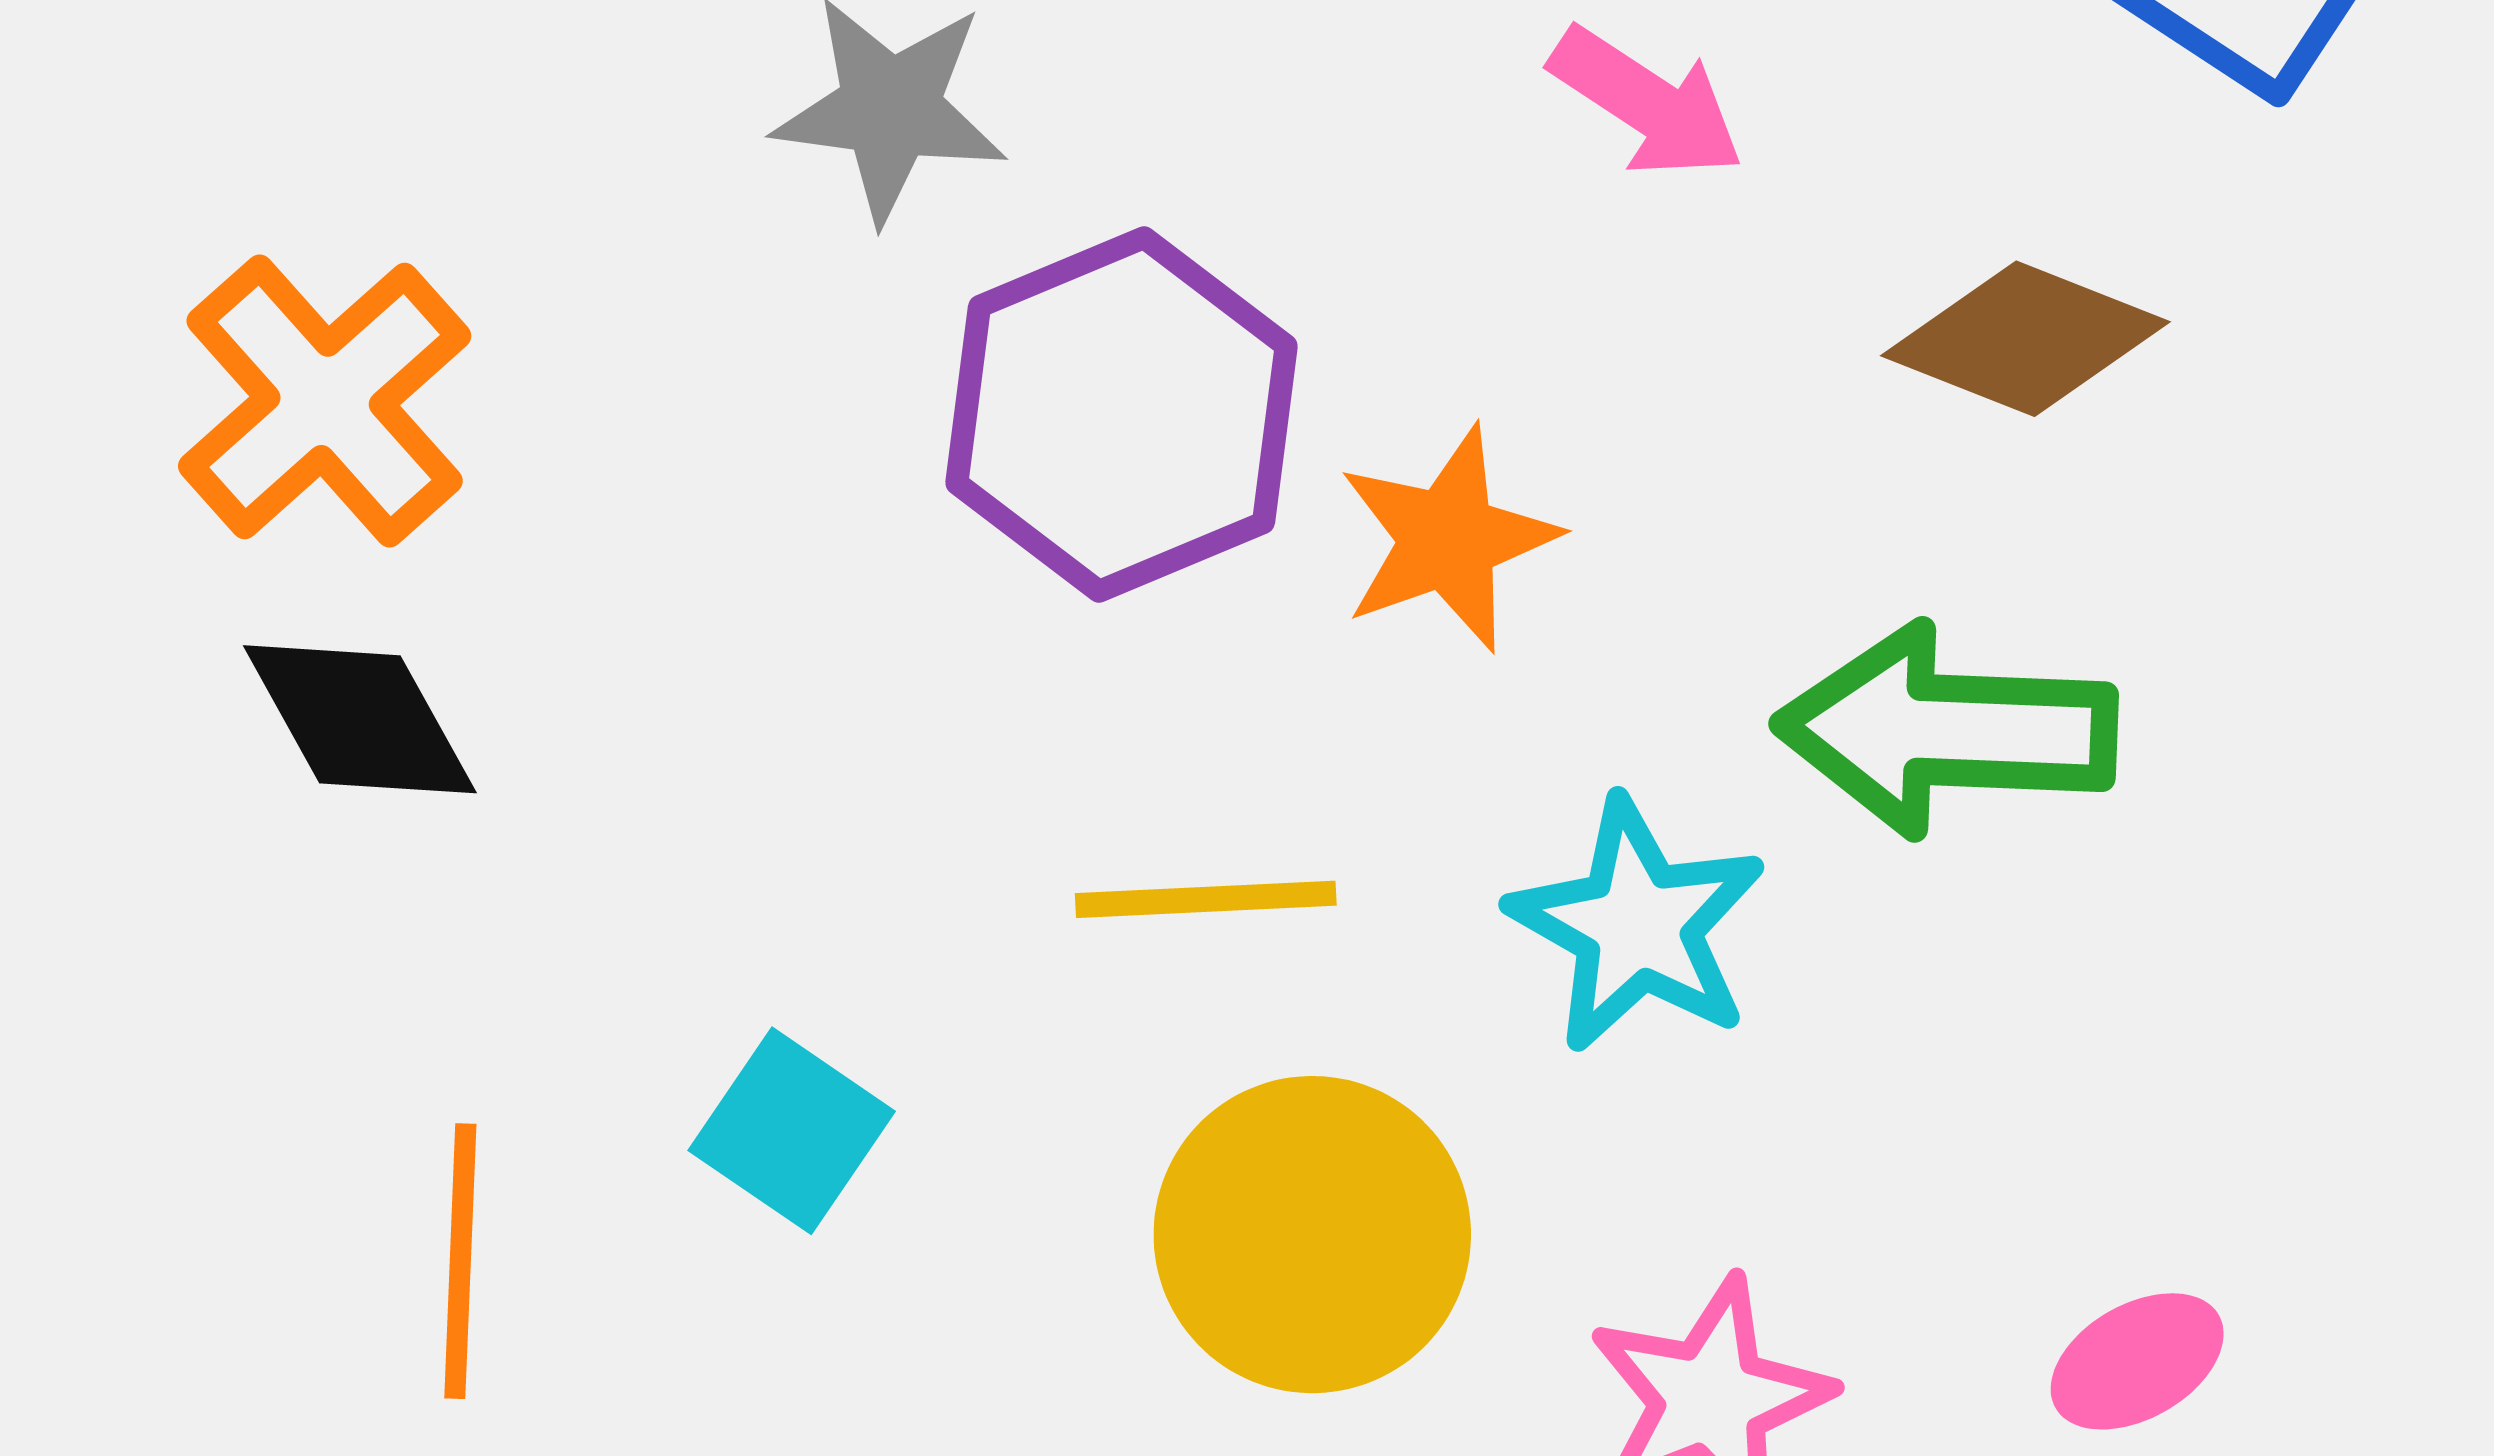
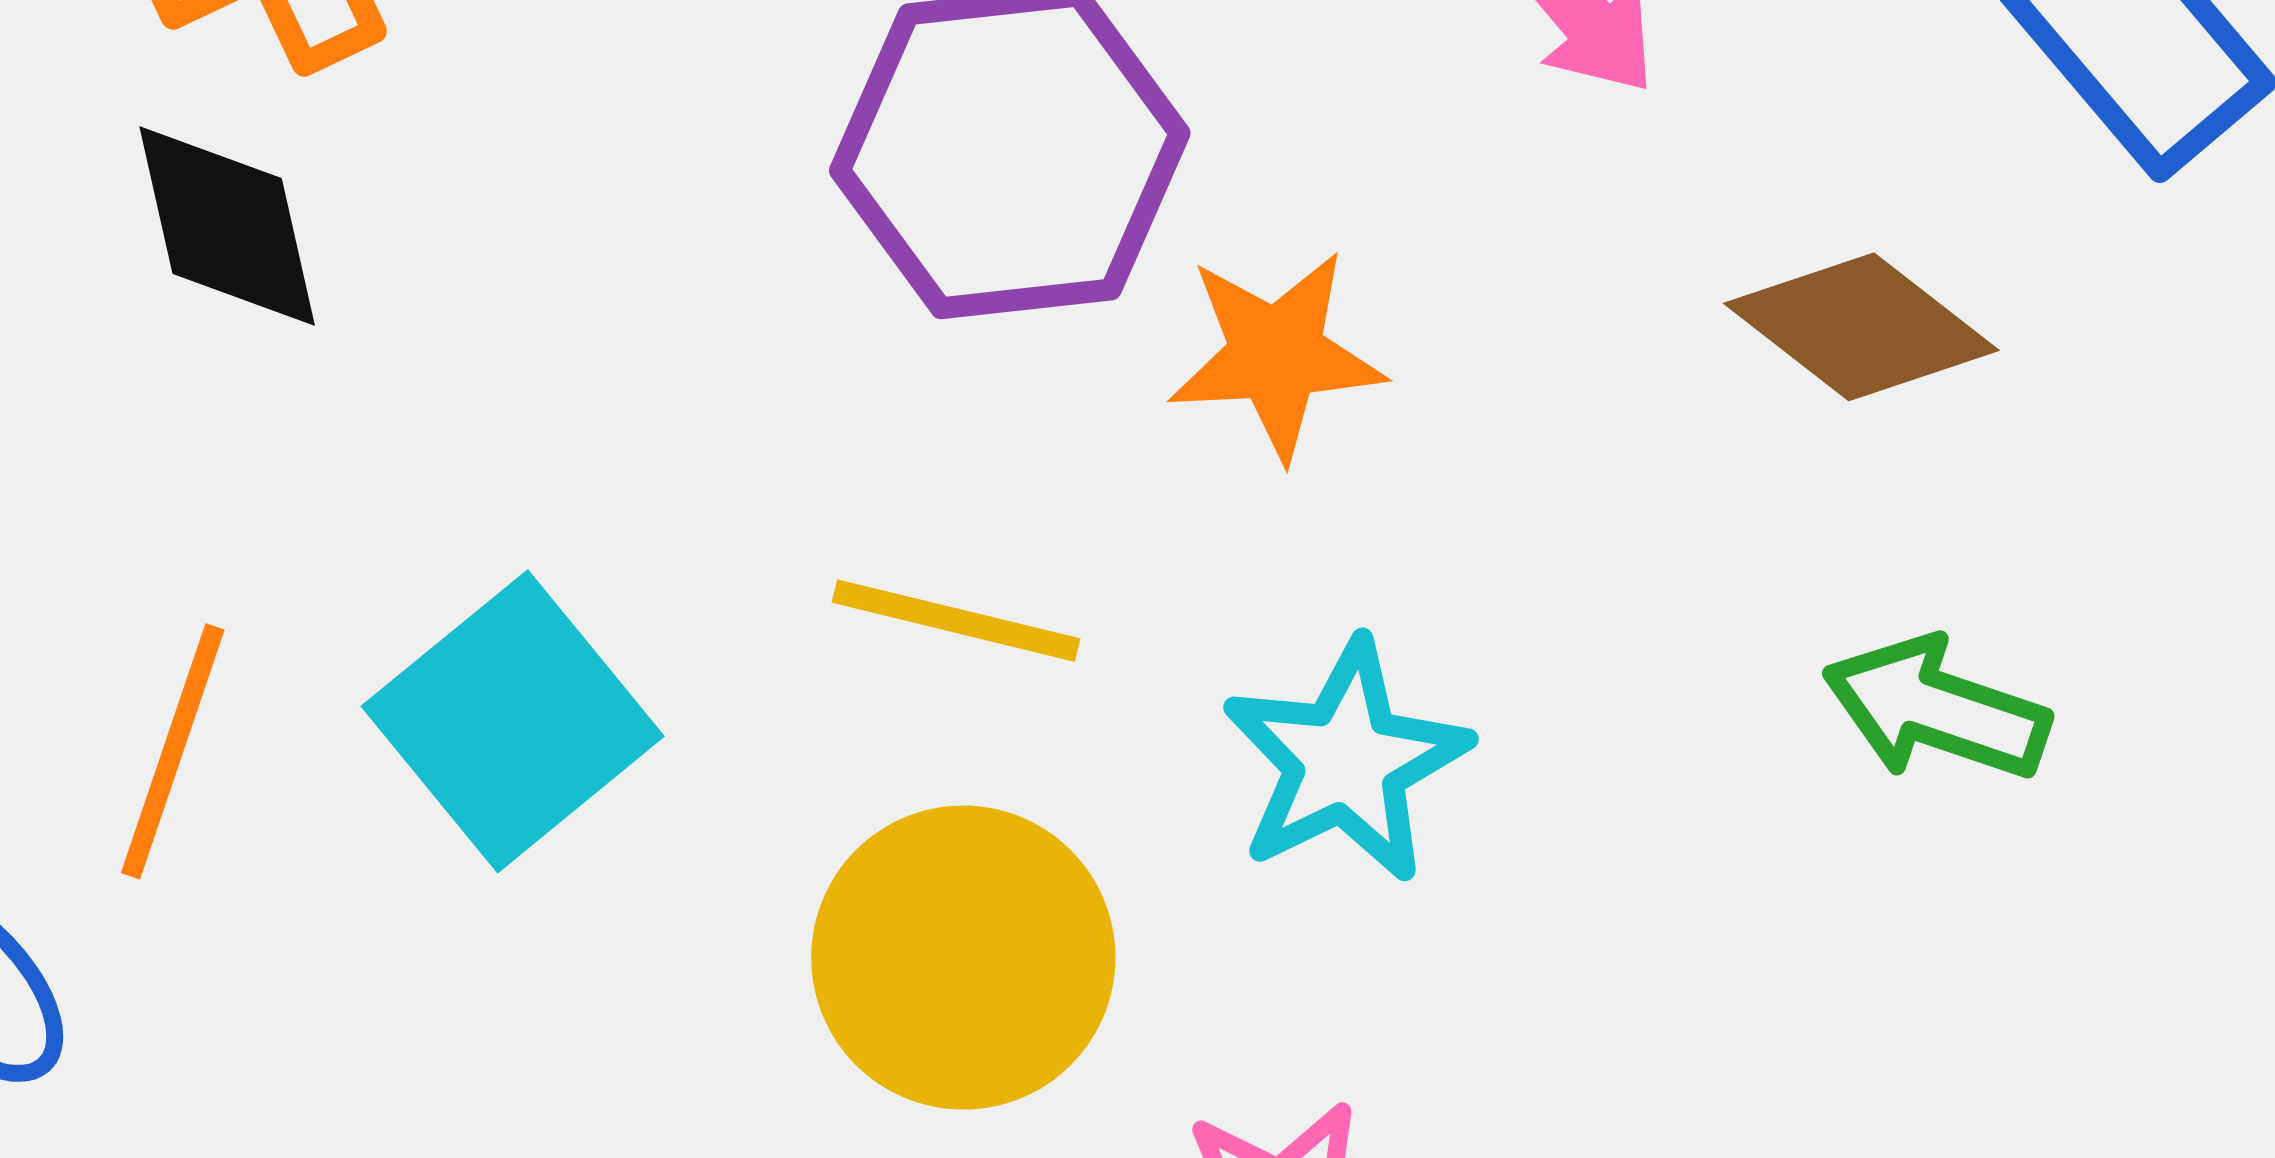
green arrow: (1946, 730) -> (1936, 709), moved, size x0.7
cyan square: (792, 1131) -> (513, 721), size x1.5

